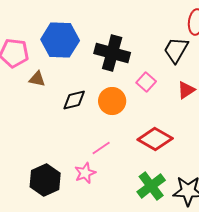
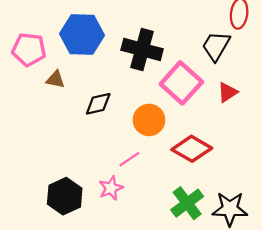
pink square: (146, 82) -> (181, 83), size x1.8
orange circle: (112, 101) -> (149, 120), moved

